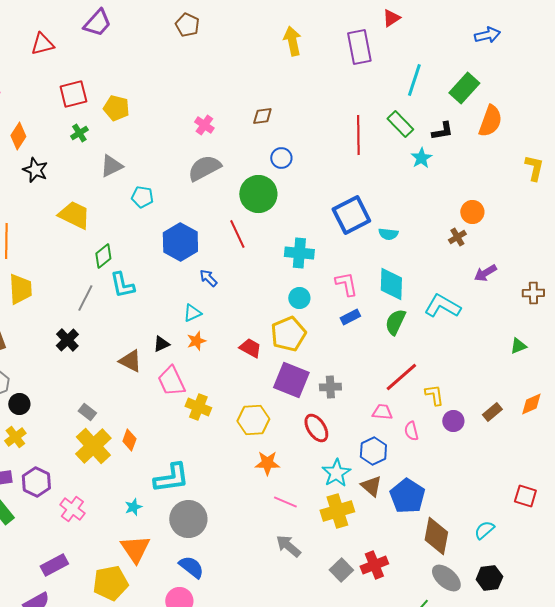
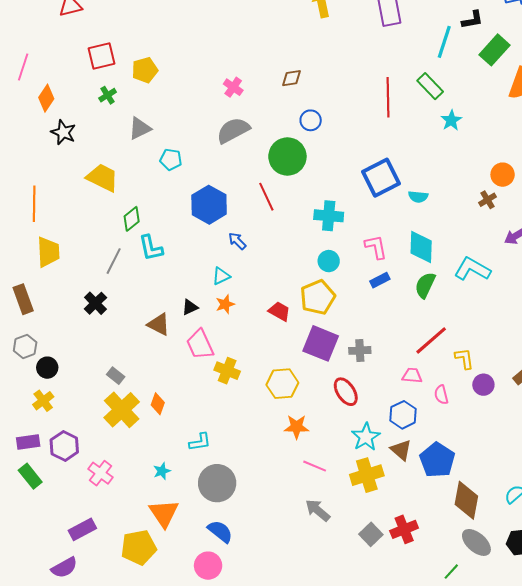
yellow pentagon: (116, 108) -> (145, 70), turned -30
black L-shape: (442, 131) -> (472, 20), moved
cyan L-shape: (171, 478) -> (200, 442), size x0.6

